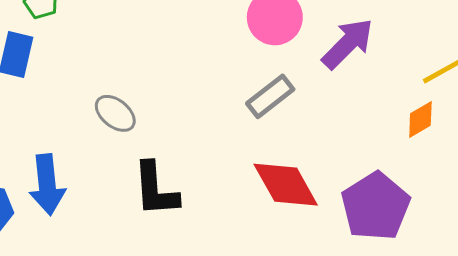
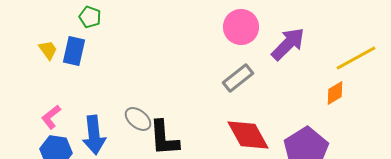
gray ellipse: (115, 113) -> (138, 119), moved

